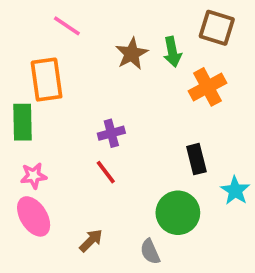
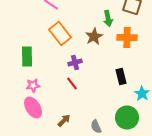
brown star: (132, 54) -> (94, 36), moved
orange rectangle: (47, 80) -> (60, 34), moved, turned -30
orange cross: (207, 87) -> (127, 38), turned 30
green circle: (178, 213) -> (127, 118), moved

